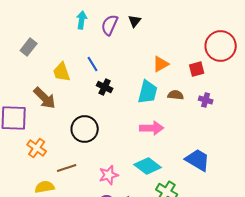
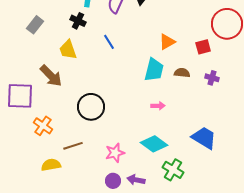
blue line: (93, 64) -> (109, 42), moved
black cross: (105, 87) -> (78, 21), moved
pink arrow: (152, 128) -> (158, 106), size x0.6

